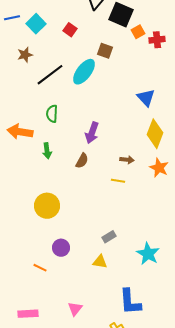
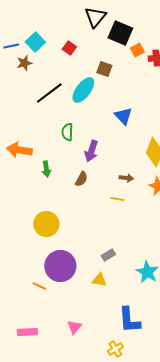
blue line: (12, 18) -> (11, 46), moved
brown star: (25, 55) -> (24, 63), moved
blue triangle: (146, 98) -> (123, 116), moved
green semicircle: (52, 114) -> (67, 132), moved
purple circle: (61, 248) -> (60, 266), size x1.8

